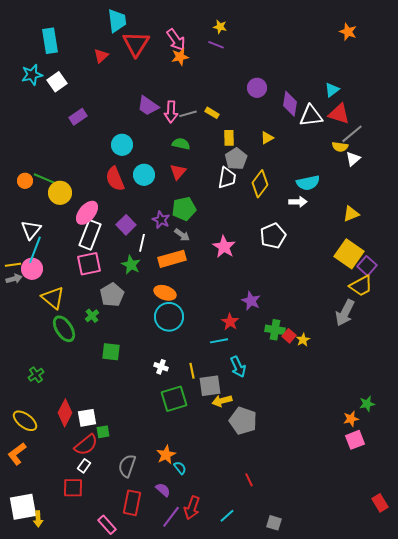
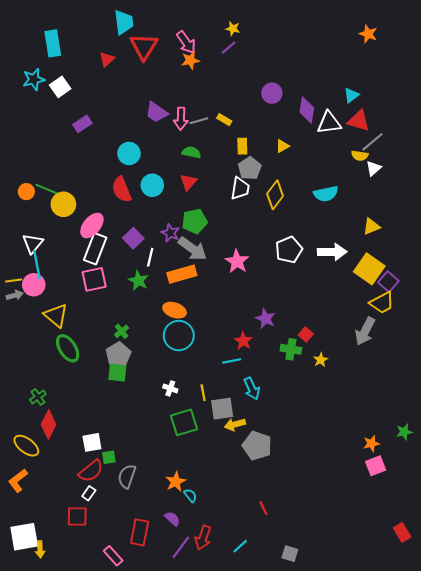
purple line: (216, 45) -> (228, 48), turned -63
white arrow: (298, 202) -> (332, 252), moved, size x1.5
gray arrow: (182, 235) -> (193, 249), size x1.8
cyan line: (35, 250) -> (37, 265), turned -32
gray pentagon: (112, 295) -> (118, 355), moved
green cross: (92, 316) -> (122, 331), moved
red square: (289, 336) -> (306, 334), moved
green star: (367, 404) -> (404, 432), moved
red diamond: (65, 413) -> (49, 424), moved
gray semicircle: (127, 466) -> (127, 476), moved

